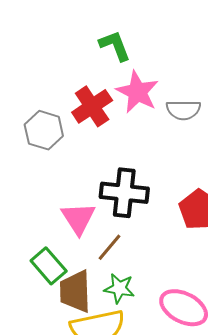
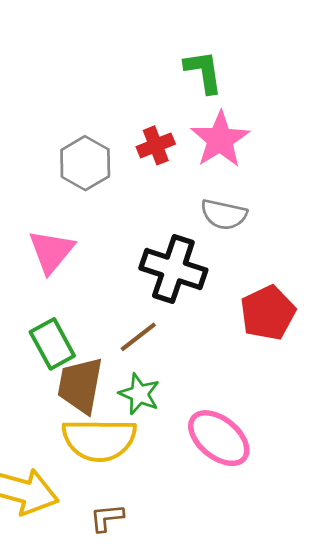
red cross: (92, 106) -> (156, 145), size x0.7
gray semicircle: (183, 110) -> (224, 214), moved
pink triangle: (78, 218) -> (51, 251), moved

